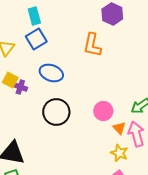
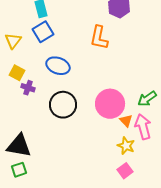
purple cross: (20, 87) -> (28, 88), moved
pink circle: (103, 111) -> (110, 104), size x1.5

